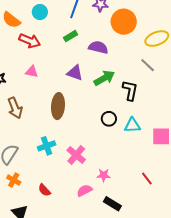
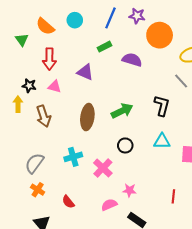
red arrow: (30, 41) -> (49, 59), moved, turned 65
pink triangle: (32, 72) -> (55, 87), moved
purple triangle: (75, 73) -> (85, 72), moved
green arrow: (104, 78) -> (122, 111), moved
black circle: (109, 119) -> (125, 145), moved
red line: (147, 178) -> (173, 196), turned 40

